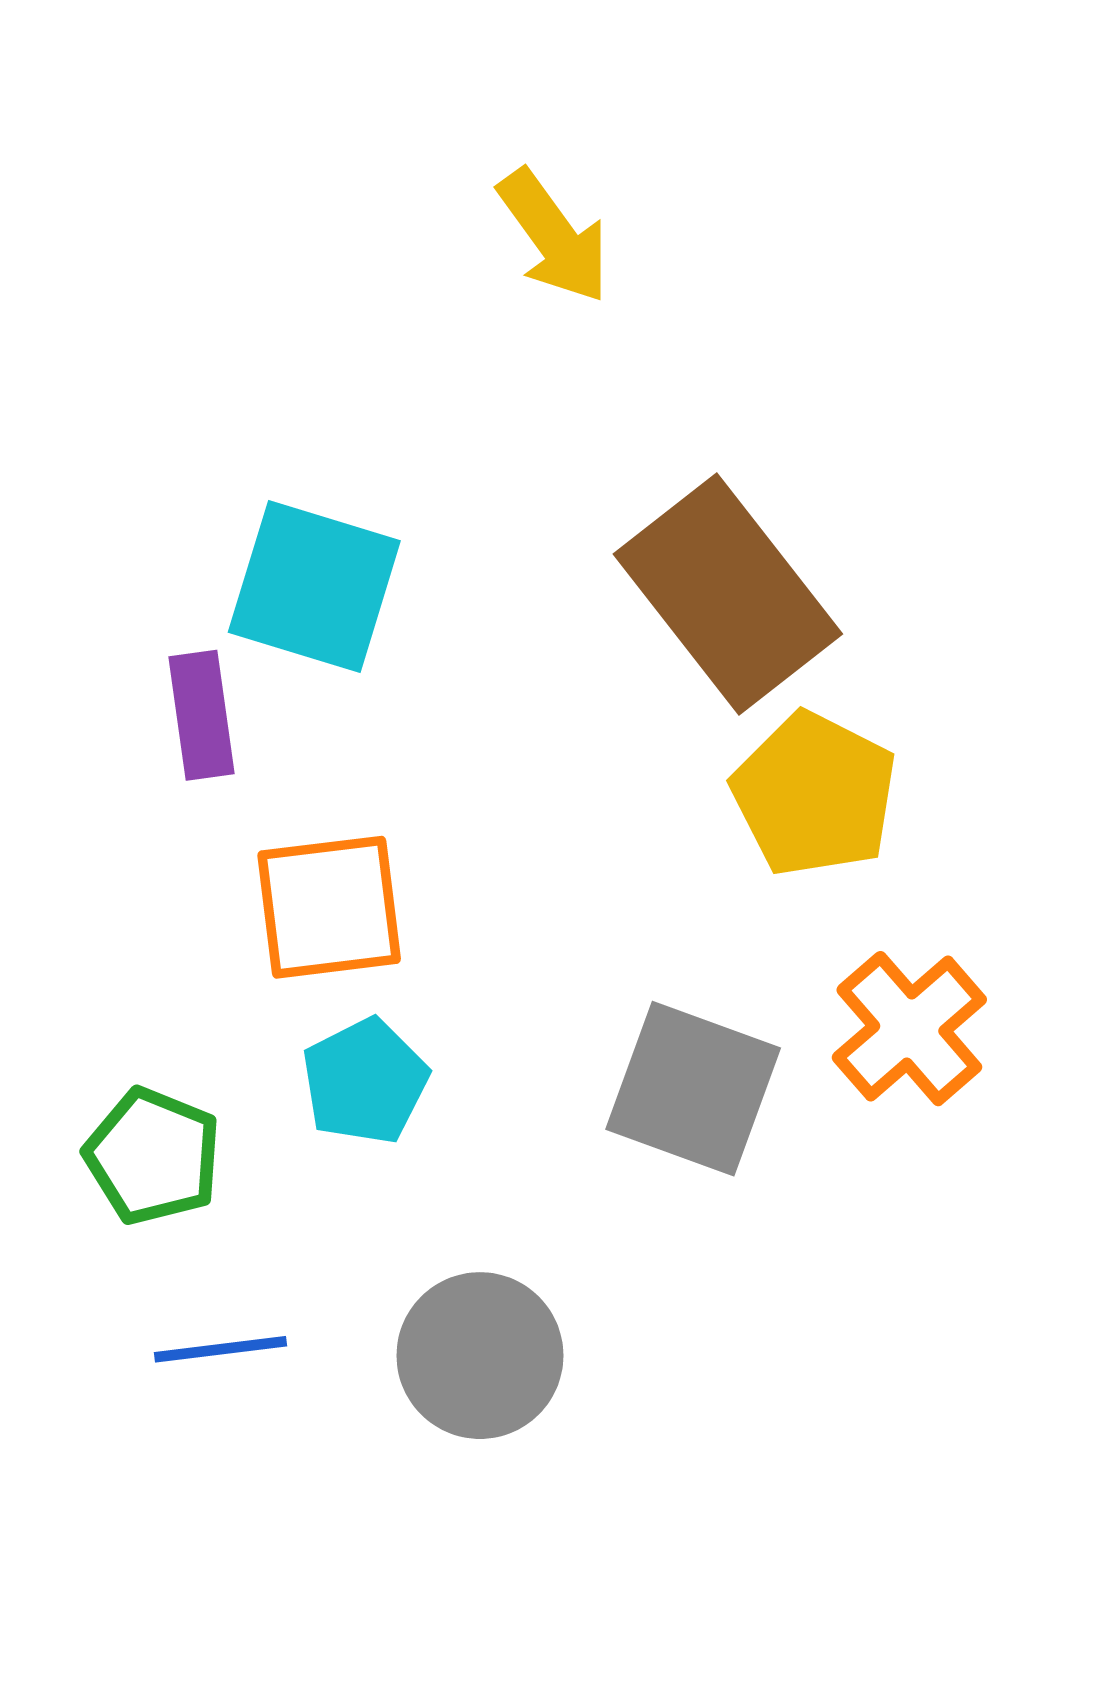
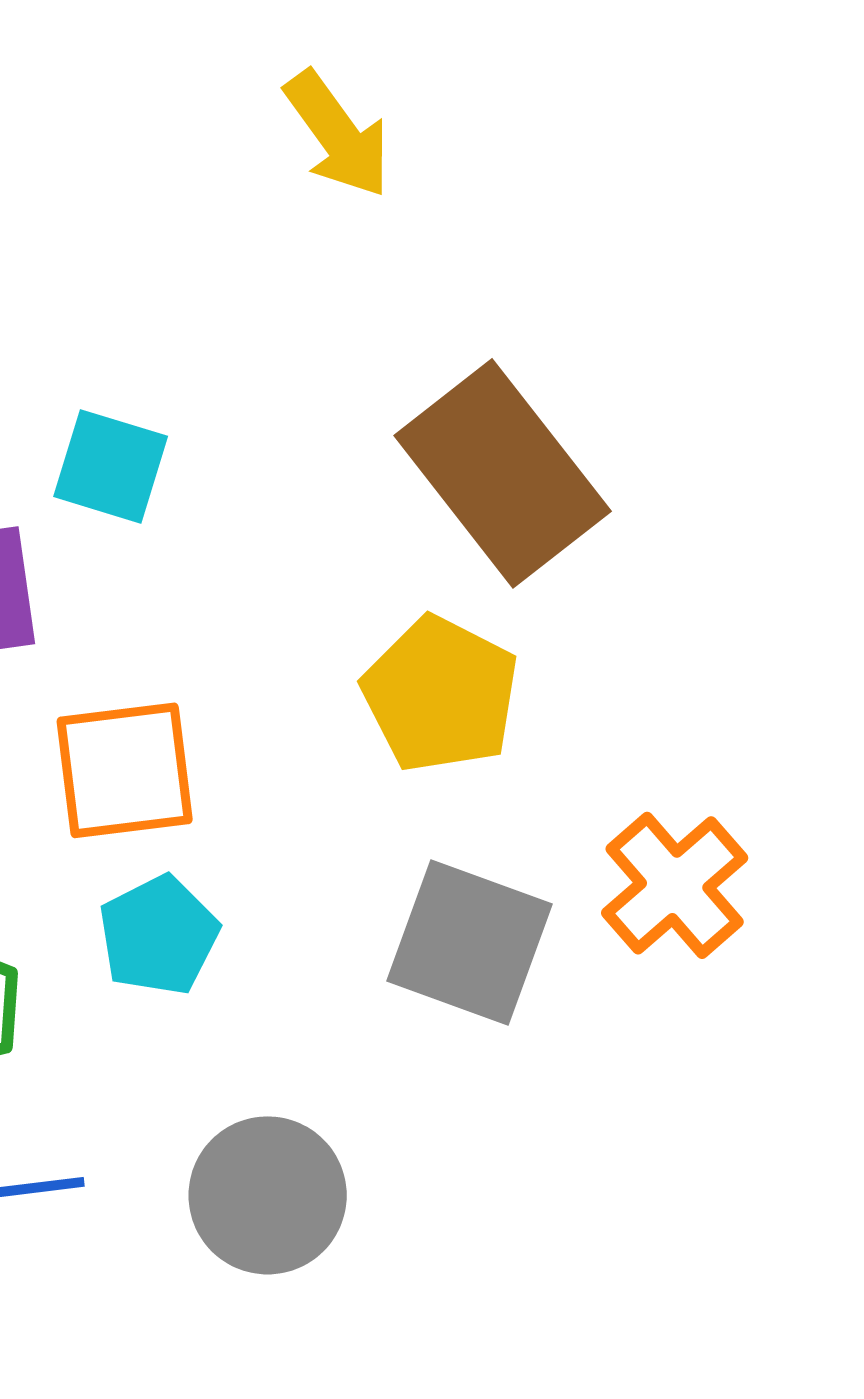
cyan square: (314, 587) -> (111, 466), size x0.7
yellow pentagon: (814, 794) -> (441, 694), moved

